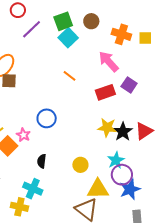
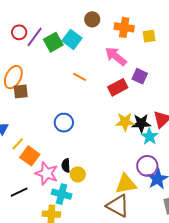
red circle: (18, 10) -> (19, 32), moved
green square: (63, 21) -> (53, 42), moved
yellow square: (145, 38) -> (149, 36), moved
black star: (123, 132) -> (141, 123), turned -30
pink star: (23, 135) -> (47, 173), moved, size x1.6
cyan star: (116, 160) -> (150, 137), moved
yellow circle: (80, 165) -> (78, 174), moved

